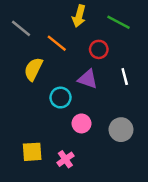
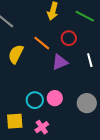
orange line: (57, 43) -> (42, 43), moved
purple triangle: (88, 79) -> (60, 62), turned -42
cyan circle: (60, 98) -> (35, 100), moved

